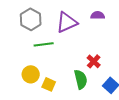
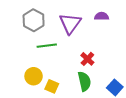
purple triangle: (67, 22) -> (70, 23), turned -30
red cross: (94, 61) -> (87, 59), moved

